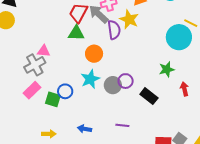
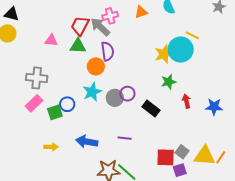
yellow star: (129, 19) -> (164, 54), moved, turned 30
purple semicircle: (114, 30) -> (107, 51), moved
pink triangle: (44, 51) -> (51, 40), moved
gray cross: (35, 65) -> (37, 78), turned 35
green square: (53, 99) -> (55, 112), turned -35
blue arrow: (85, 129) -> (87, 142), size x1.5

